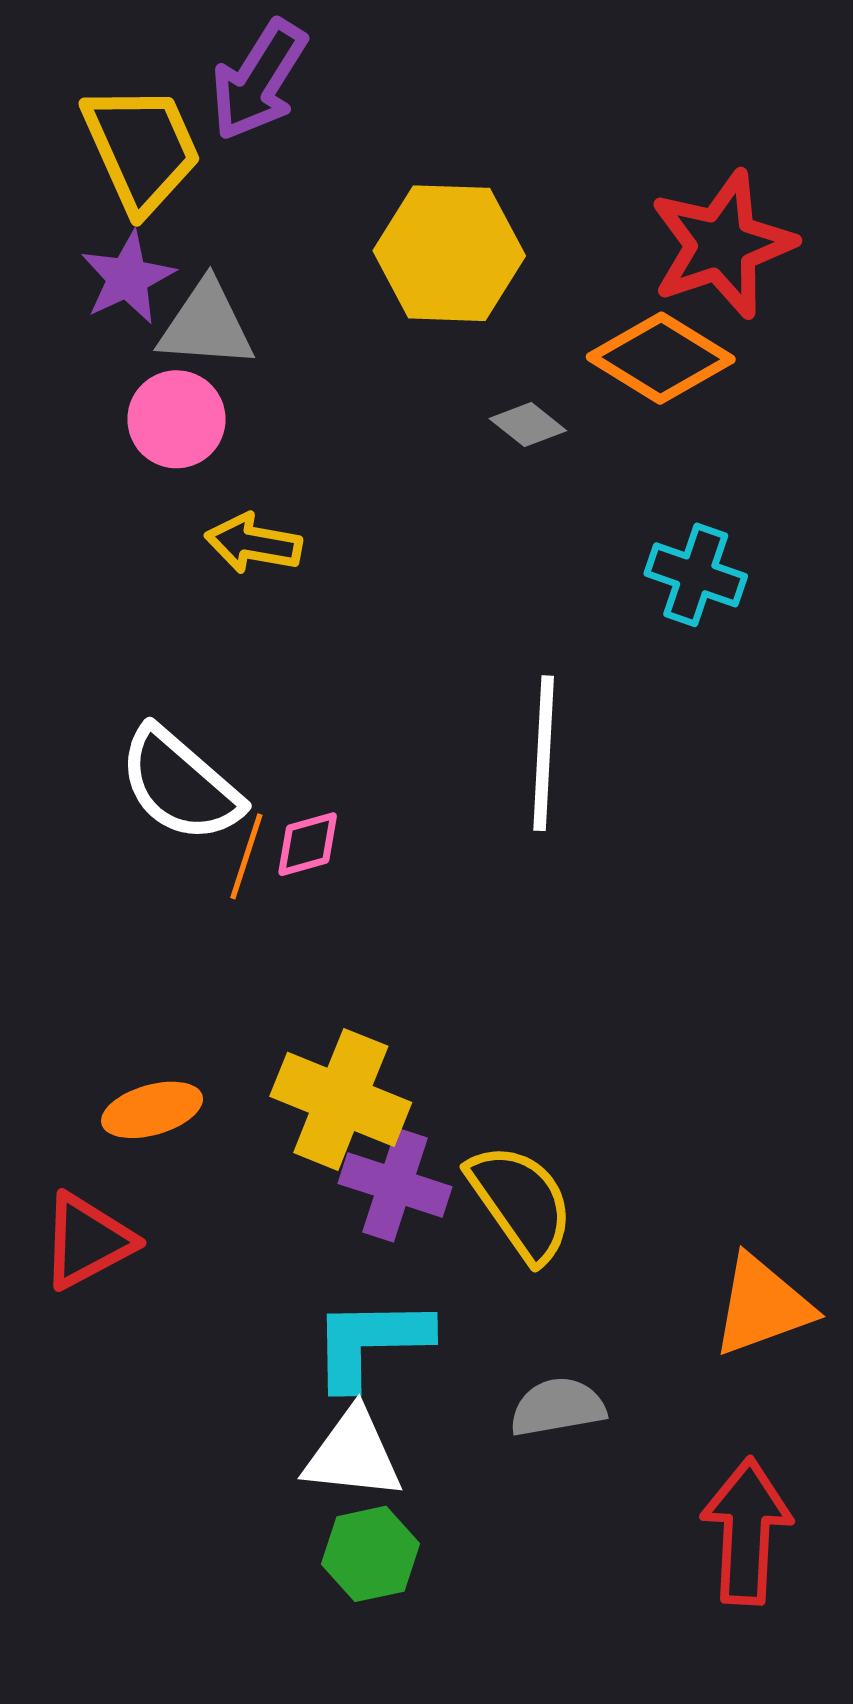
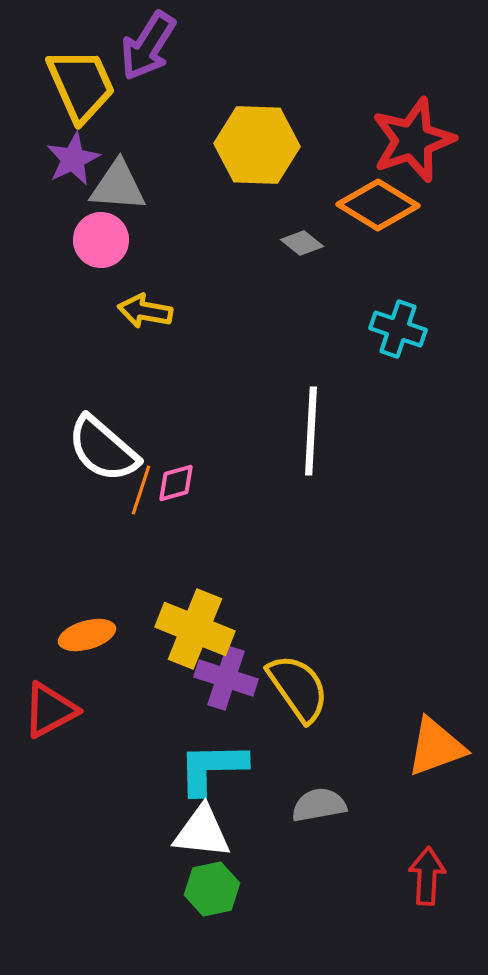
red arrow: (746, 1531) -> (427, 876), size x0.7

